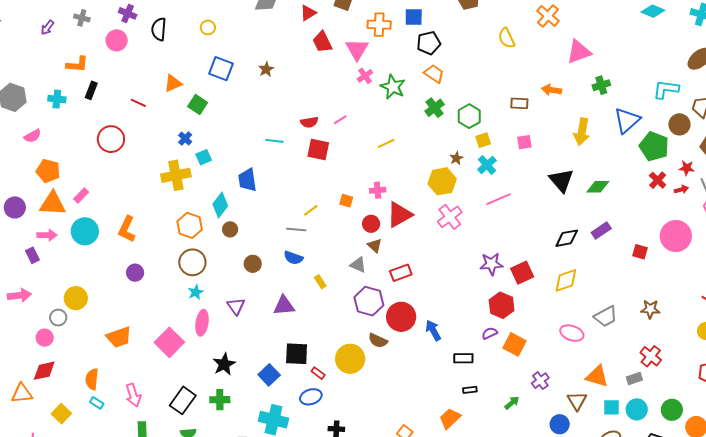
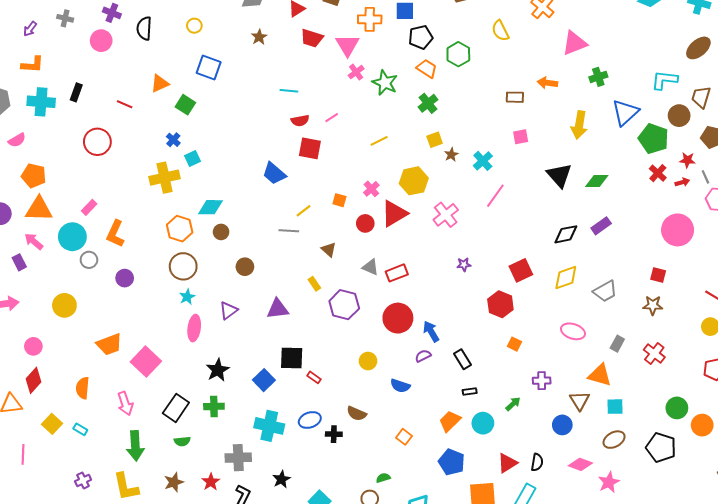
red trapezoid: (322, 42) -> (312, 38), turned -45
orange L-shape: (77, 64) -> (32, 65), moved
brown star: (266, 69) -> (259, 37), moved
cyan cross: (57, 99) -> (41, 102), size x1.5
green hexagon: (469, 116) -> (458, 54), moved
yellow square: (483, 140) -> (435, 140), moved
cyan line: (275, 141) -> (289, 91), moved
blue trapezoid: (247, 180) -> (274, 173), moved, turned -40
yellow hexagon: (442, 181) -> (414, 181), moved
pink cross: (378, 190) -> (371, 189), turned -35
pink rectangle: (81, 195) -> (89, 207), moved
pink line: (499, 199) -> (495, 196), turned -30
cyan diamond: (220, 205) -> (210, 207), turned 55
pink arrow: (47, 235) -> (34, 241), turned -138
brown triangle: (375, 246) -> (329, 250), moved
red square: (640, 252) -> (658, 275), moved
blue semicircle: (293, 258) -> (400, 386), moved
purple star: (491, 264) -> (464, 265), moved, size x0.6
gray triangle: (358, 265) -> (370, 267), moved
purple hexagon: (369, 301) -> (344, 305), moved
purple triangle: (236, 306) -> (228, 310), turned 30
gray trapezoid: (606, 316) -> (605, 291), moved
gray circle: (58, 318) -> (89, 260), moved
purple semicircle: (490, 333) -> (423, 356), moved
brown semicircle: (378, 341) -> (357, 414), moved
pink square: (169, 342) -> (146, 361), moved
orange square: (515, 344) -> (515, 344), size x0.6
black rectangle: (463, 358) -> (462, 359), turned 60
yellow circle: (350, 359) -> (368, 361), moved, size x0.6
red diamond: (44, 371) -> (33, 380), turned -35
gray rectangle: (634, 379) -> (617, 344), moved, turned -42
purple cross: (540, 381) -> (542, 381), turned 36
blue ellipse: (311, 397) -> (310, 420), moved
cyan rectangle: (97, 403) -> (80, 429), moved
cyan circle: (637, 409) -> (483, 423), moved

